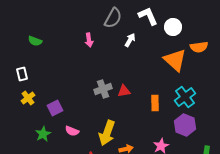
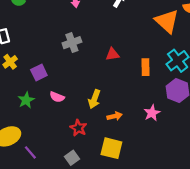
gray cross: (103, 89) -> (72, 43), moved
yellow arrow: (107, 133) -> (94, 99), size x0.7

